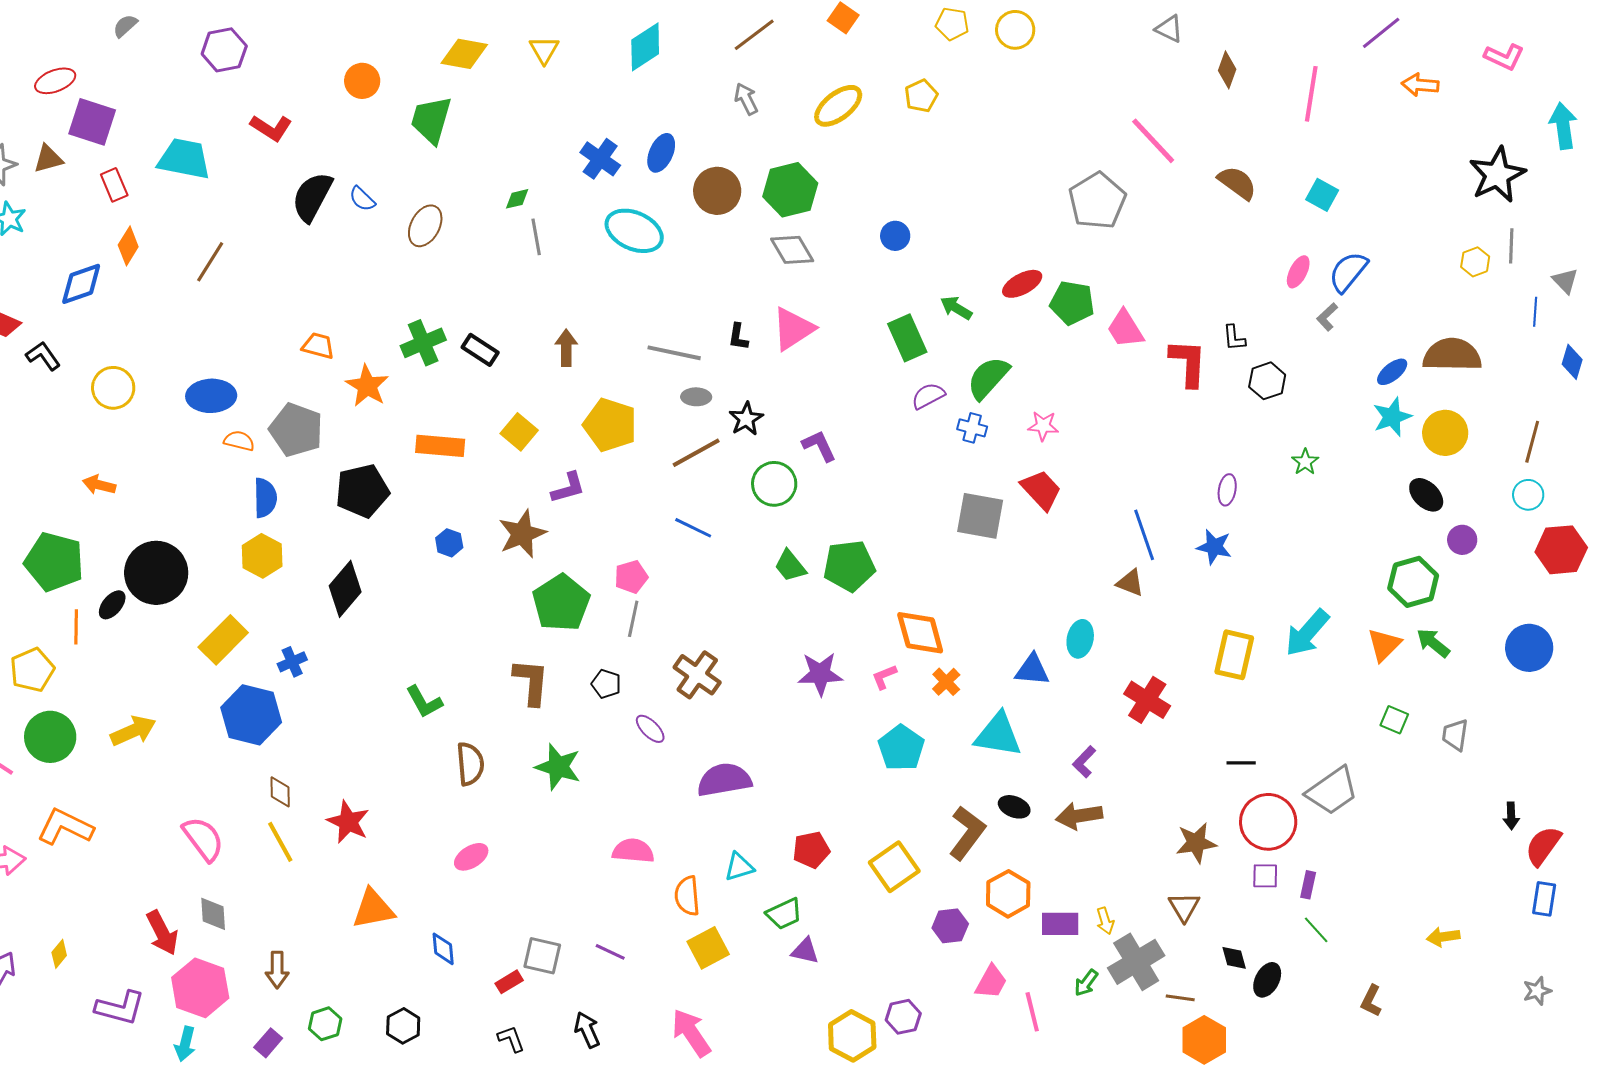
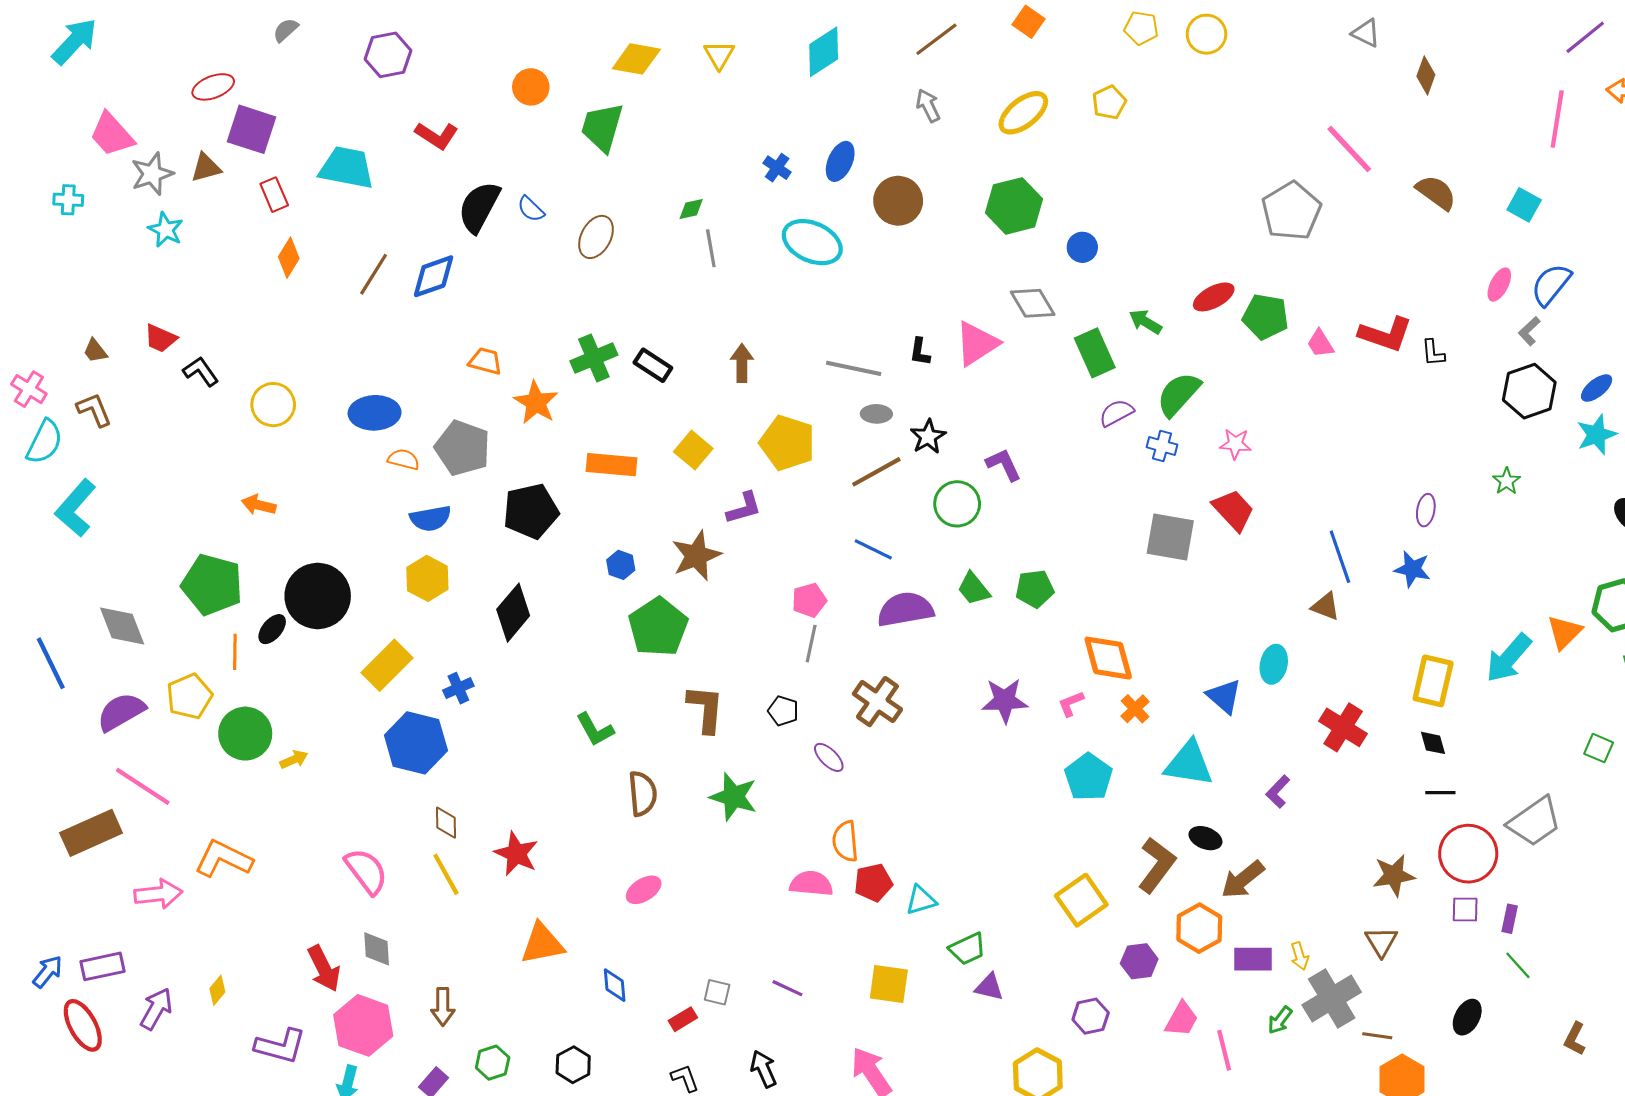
pink line: (1311, 94) -> (1557, 119), moved
blue cross: (600, 159) -> (777, 168), size x0.7
green hexagon: (790, 190) -> (1014, 206), moved
gray diamond: (792, 250) -> (1033, 303), moved
blue diamond: (81, 284) -> (434, 276), moved
pink trapezoid: (1125, 329) -> (1320, 344), size x0.7
red L-shape: (1188, 363) -> (1385, 334), moved, turned 106
black hexagon: (1267, 381) -> (1529, 391), moved, size x1.4
blue semicircle: (265, 498) -> (430, 518), turned 81
green pentagon: (849, 566) -> (1035, 589), size x0.7
green pentagon: (561, 603) -> (658, 627), moved
orange triangle: (1384, 645) -> (1564, 632), moved
blue triangle: (1032, 670) -> (1224, 696), turned 36
yellow arrow: (133, 731) -> (294, 759), size x0.6
green circle: (50, 737) -> (245, 734), moved
purple semicircle: (724, 780) -> (905, 609), moved
brown arrow: (1079, 816) -> (1243, 879), moved, turned -30
red pentagon: (811, 850) -> (873, 883), moved
orange semicircle: (687, 896) -> (845, 841), moved
yellow square: (708, 948) -> (889, 984), turned 36
gray square: (542, 956) -> (717, 992), size x0.7
black diamond: (1234, 958) -> (1433, 743), moved
purple hexagon: (903, 1017) -> (1091, 1016), moved

